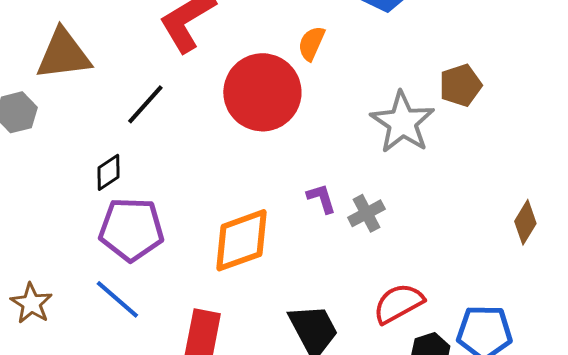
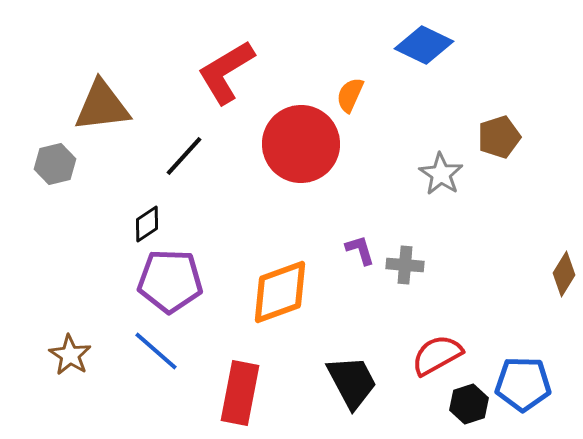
gray star: (402, 122) -> (441, 174), size x0.7
gray cross: (366, 213) -> (405, 265), turned 33

